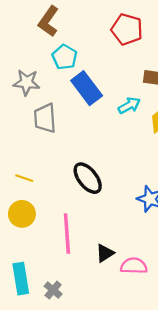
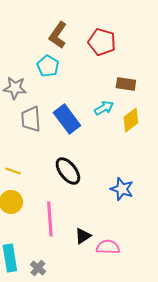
brown L-shape: (48, 21) -> (58, 35), moved
blue rectangle: (87, 88) -> (67, 119), moved

